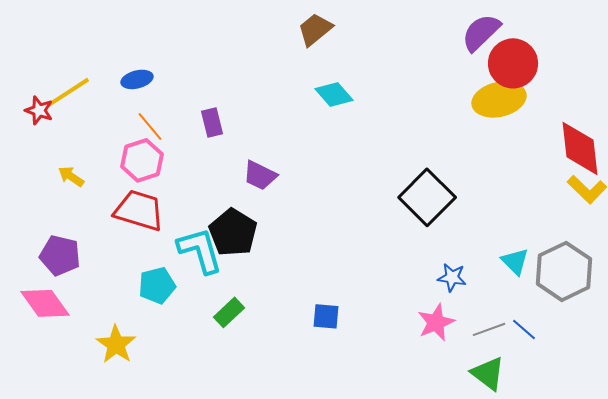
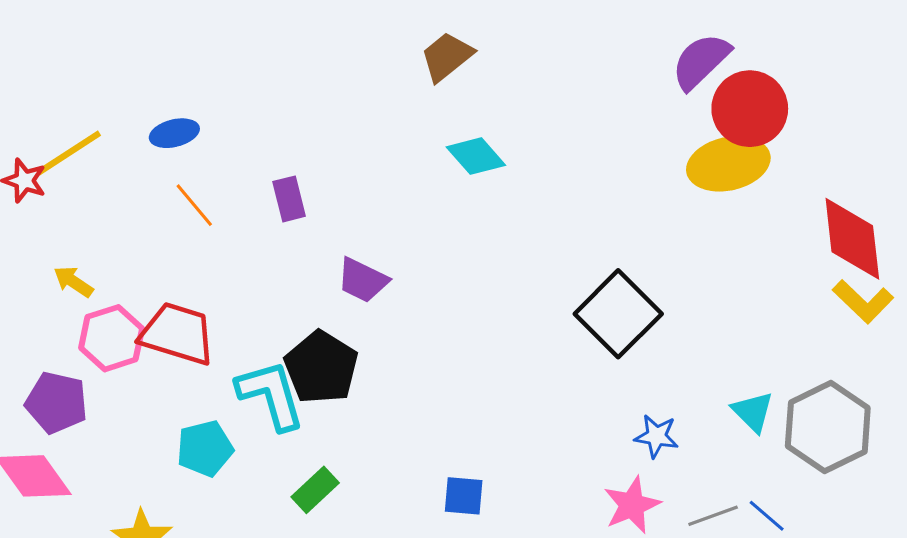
pink hexagon: (142, 160) -> (112, 338), moved

